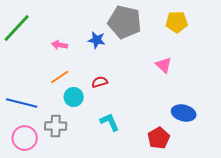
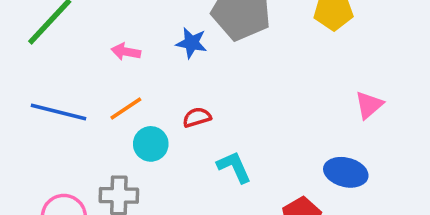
pink triangle: (164, 65) -> (369, 105), moved, turned 36
blue line: (22, 103) -> (59, 112), moved
cyan L-shape: (110, 122) -> (234, 167), moved

